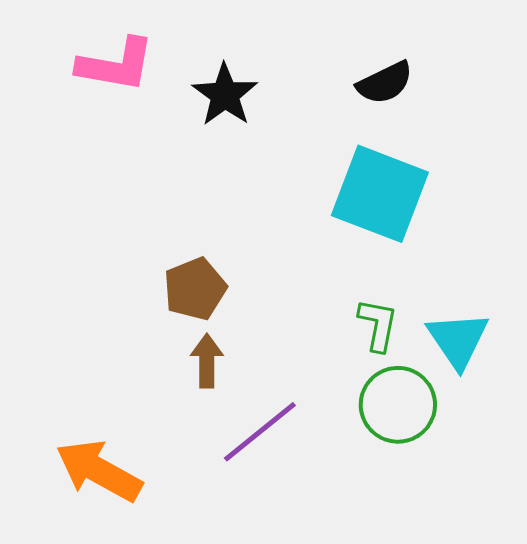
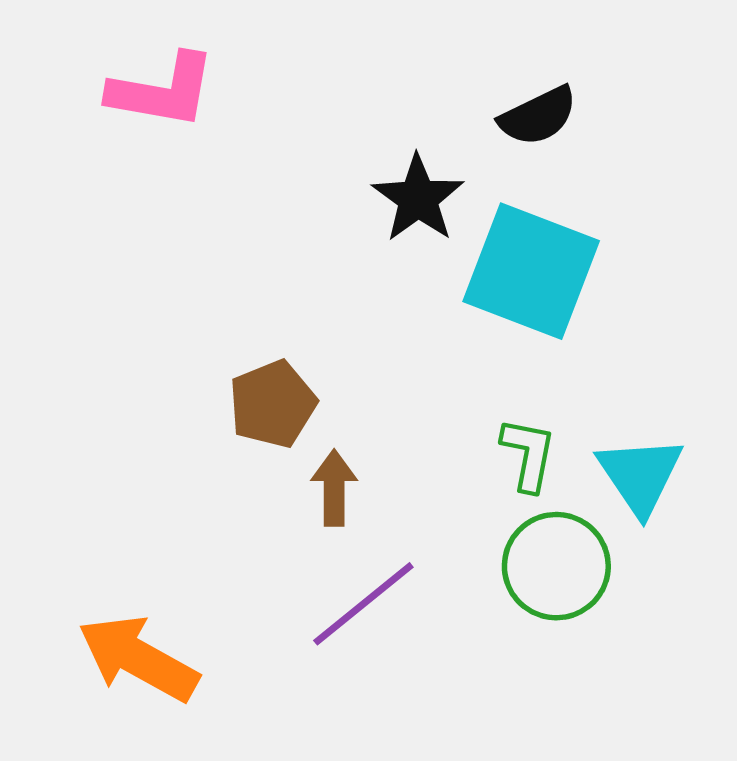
black star: (225, 95) -> (418, 198), moved
brown arrow: (207, 361) -> (334, 488), moved

